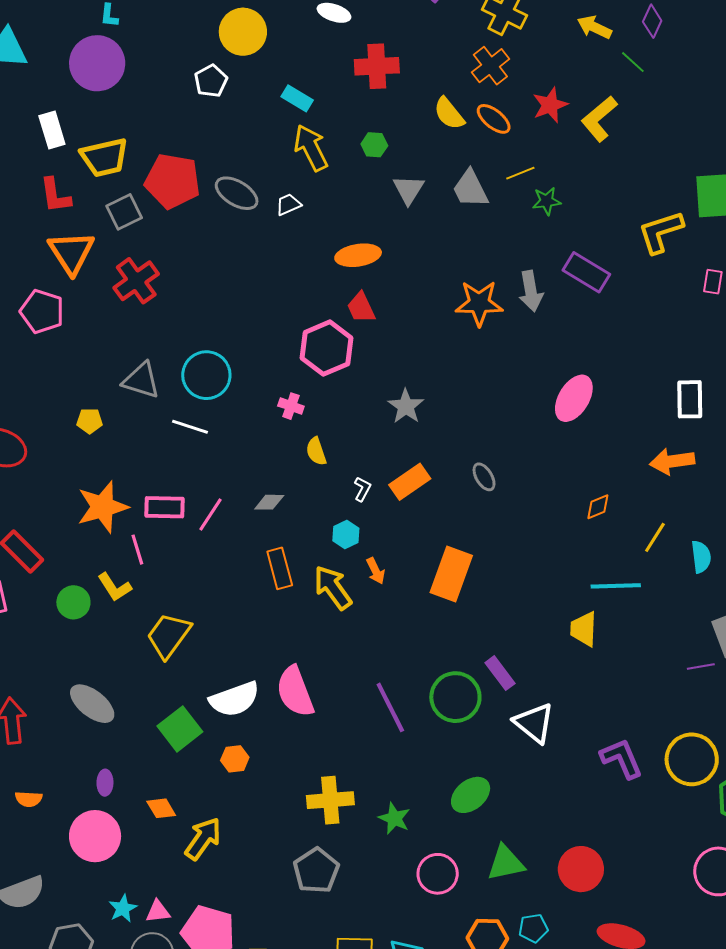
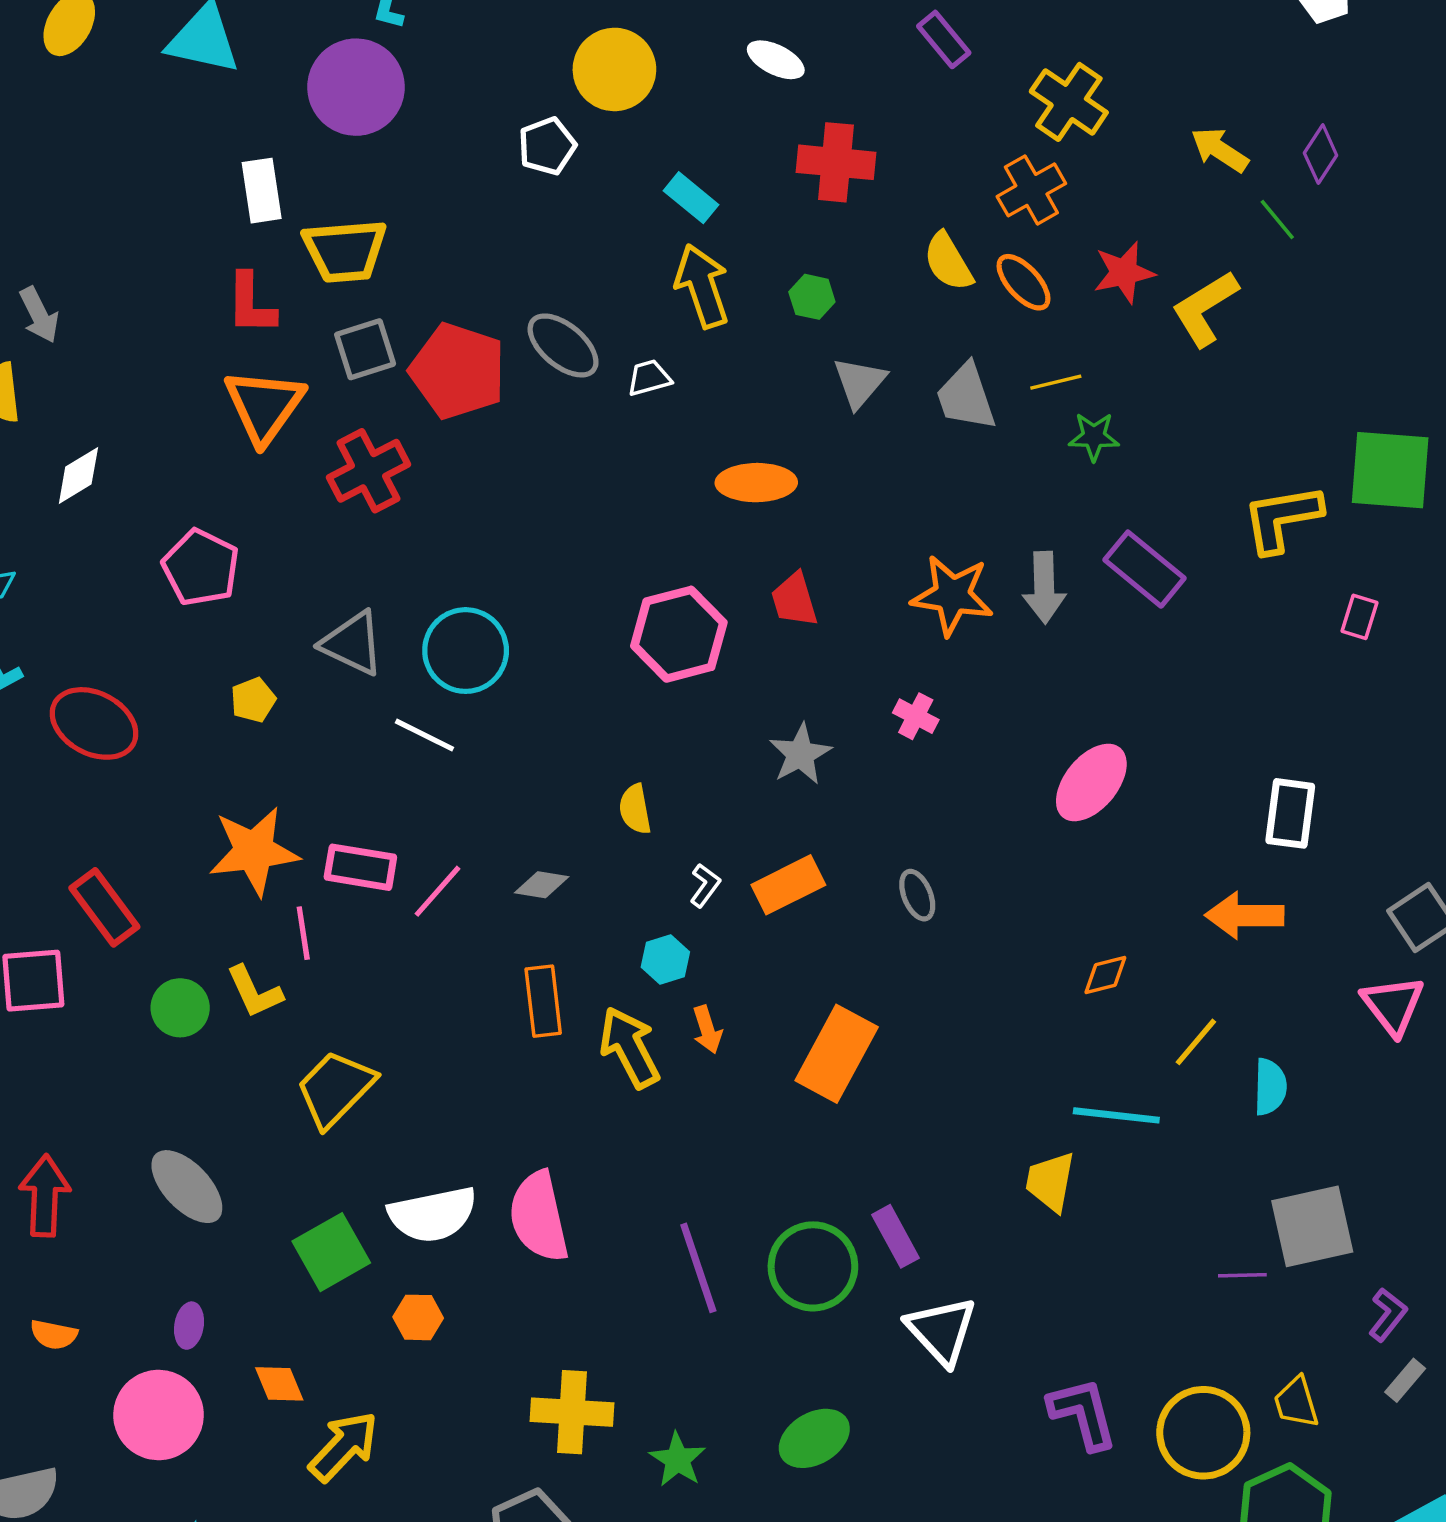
red pentagon: (173, 181) -> (458, 371), moved
red trapezoid: (361, 308) -> (794, 600), moved
pink pentagon: (42, 311) -> (201, 568), moved
pink cross: (291, 406) -> (916, 716), moved
yellow pentagon: (90, 421) -> (253, 700), turned -30

